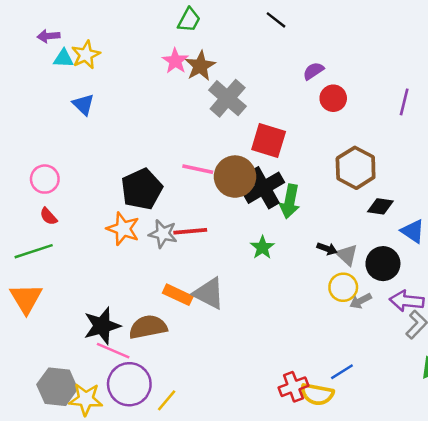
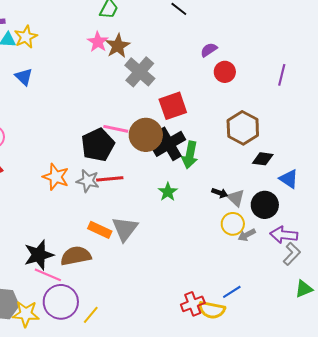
red square: (269, 141) -> (173, 106), turned -36
black pentagon: (142, 189) -> (98, 145), moved
gray triangle: (209, 293) -> (125, 229), turned 40

